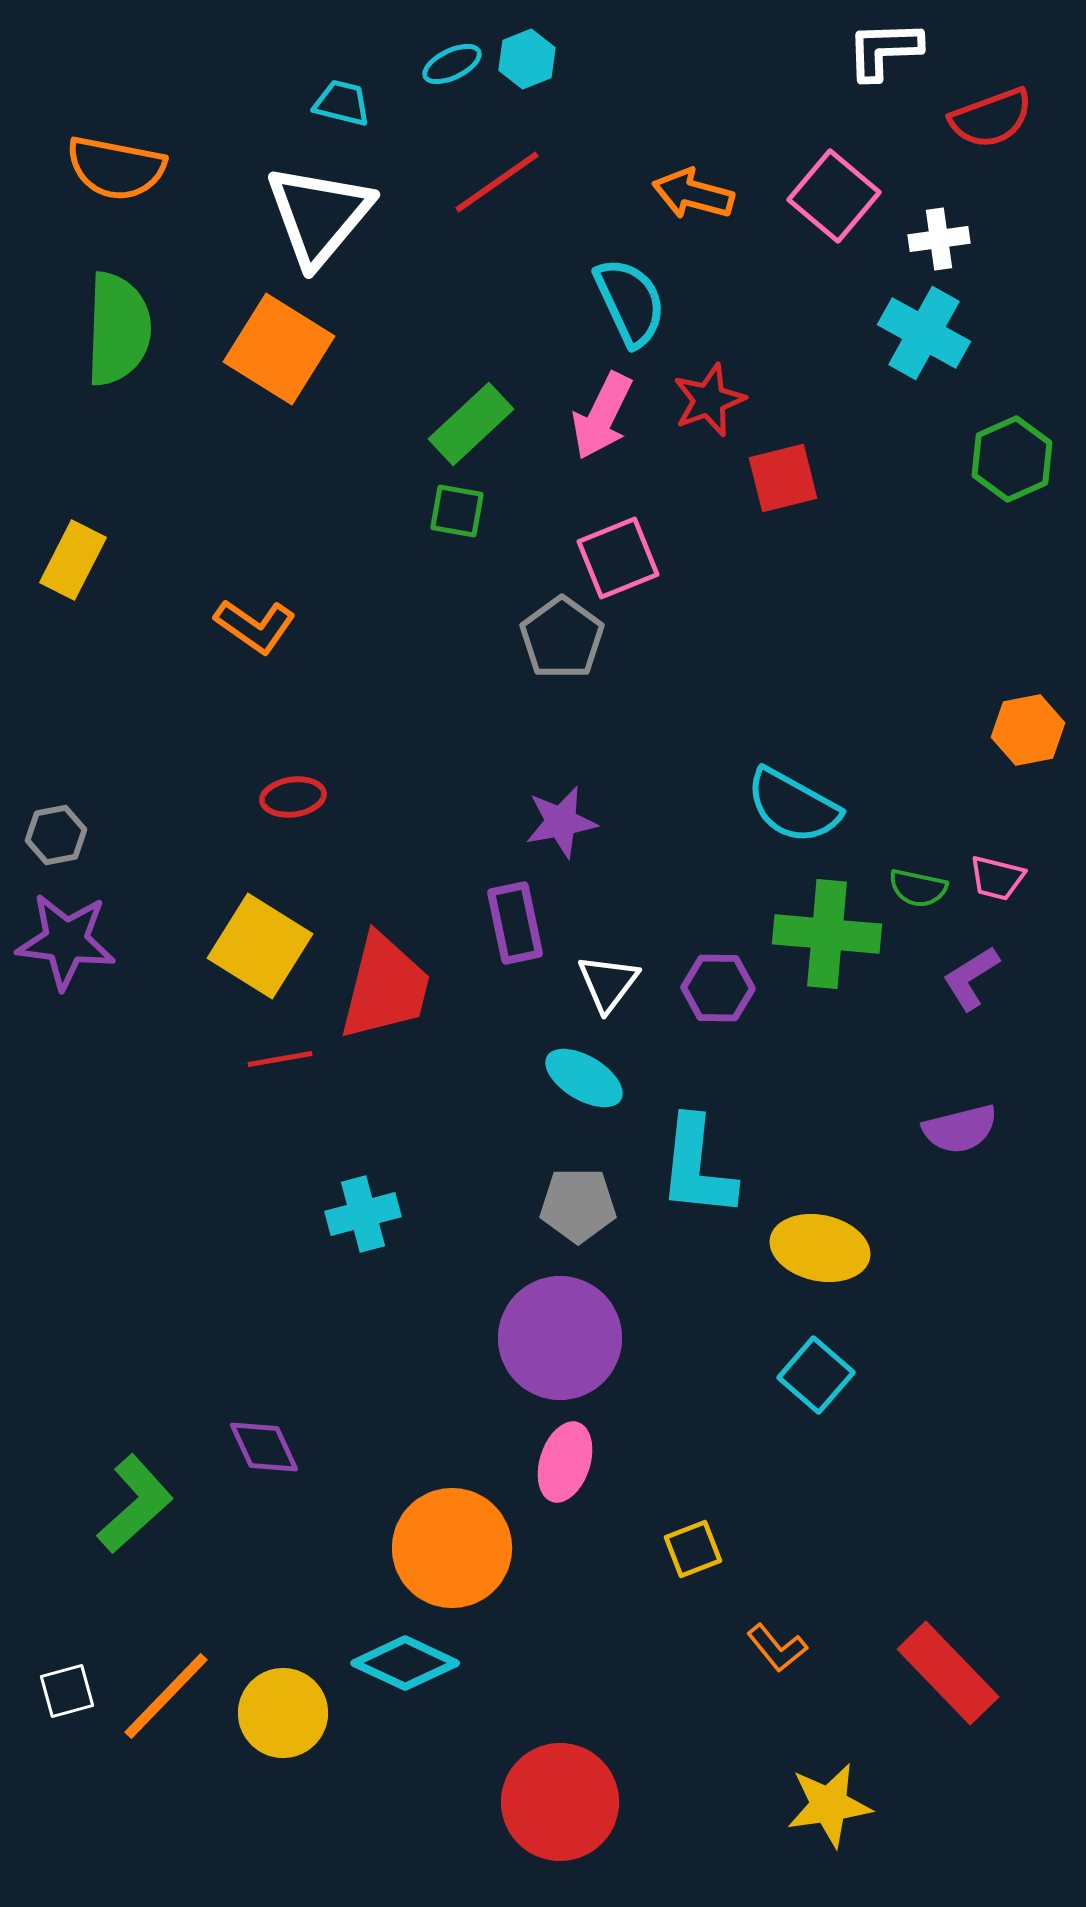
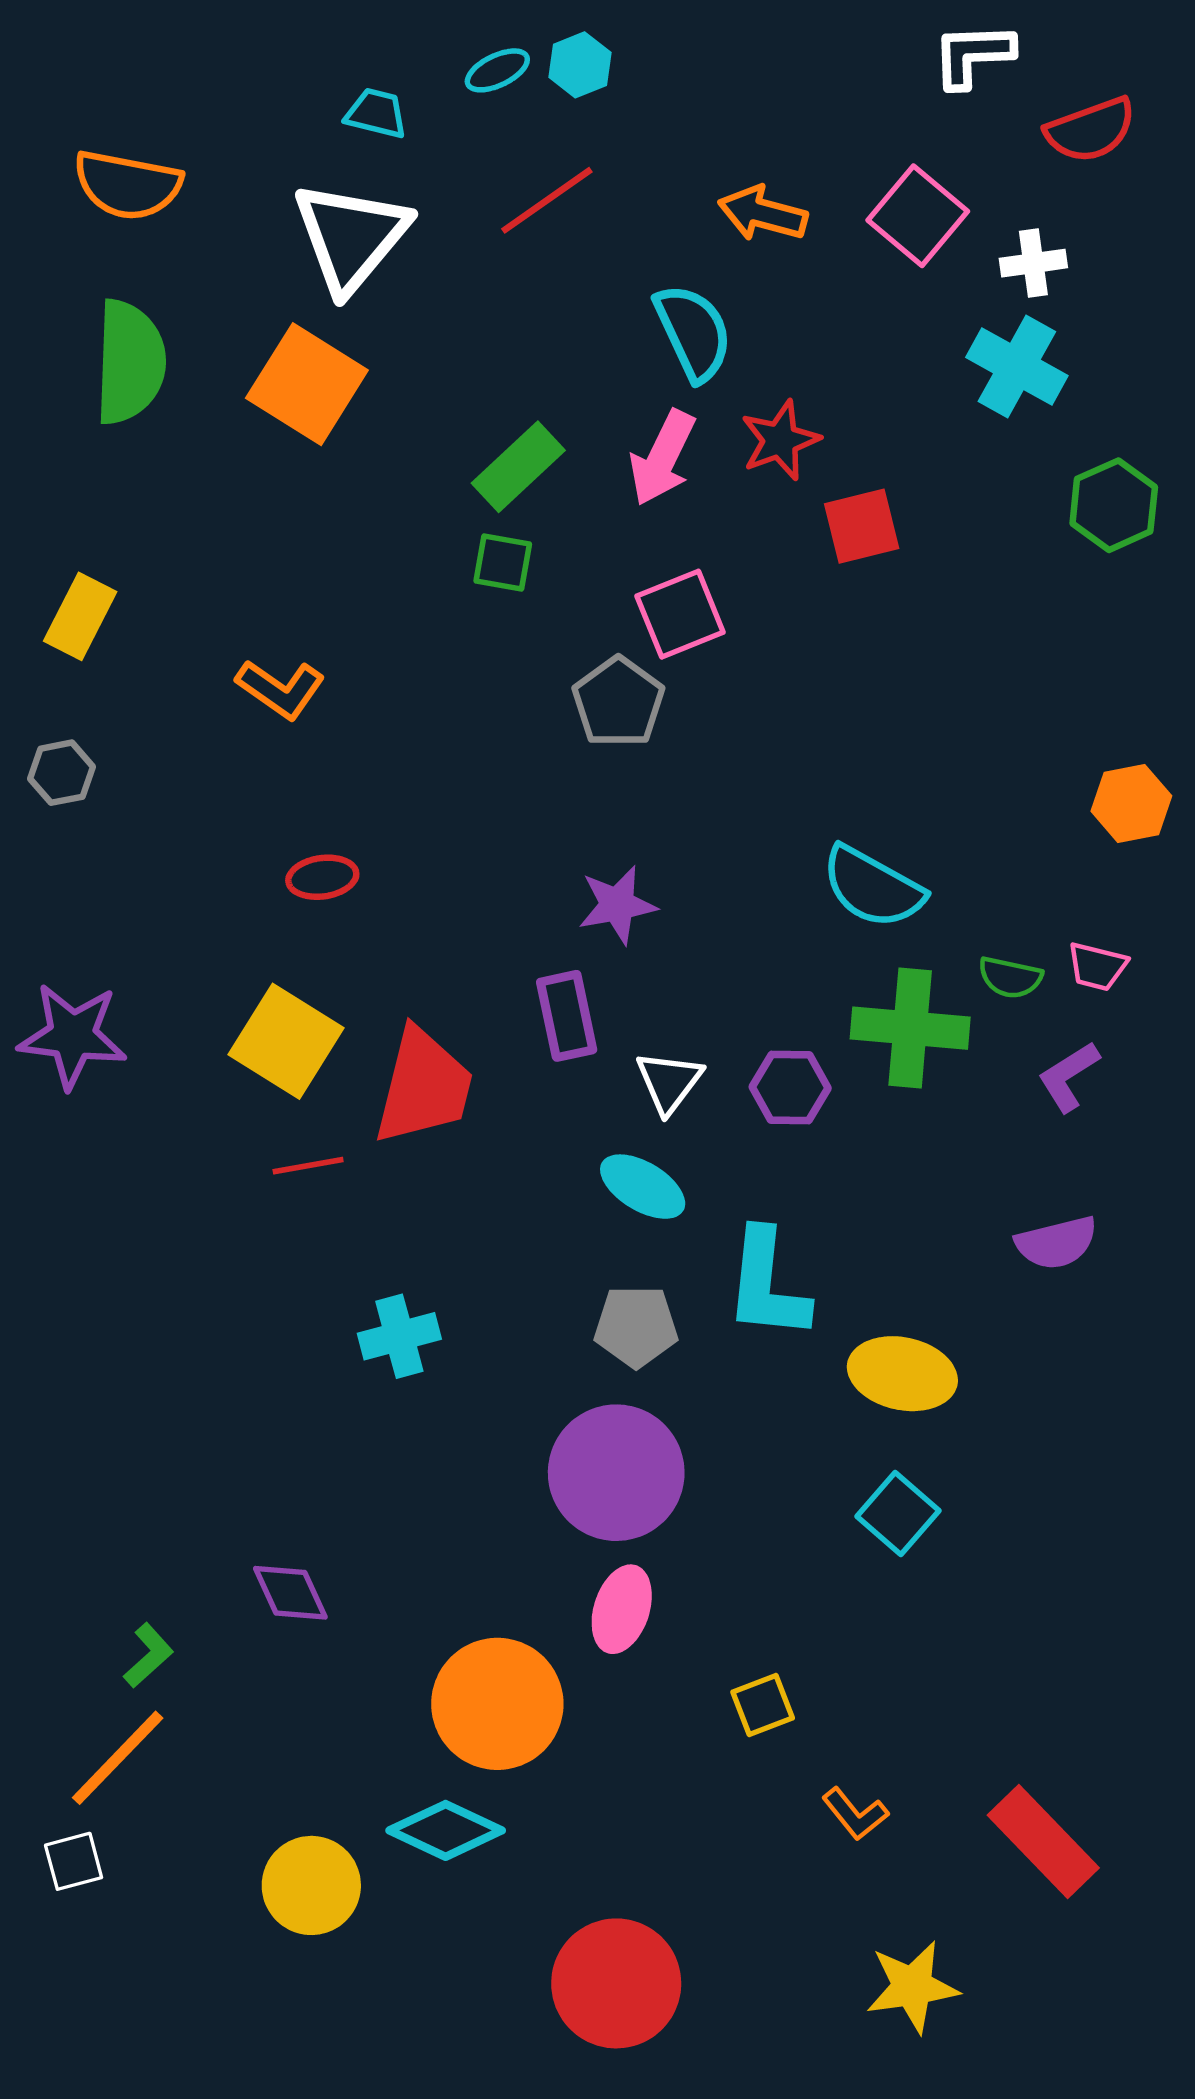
gray hexagon: (56, 835) -> (61, 773), moved
green L-shape: (135, 1504) -> (148, 1655), size x0.6
orange line: (166, 1696) -> (118, 1758), moved

